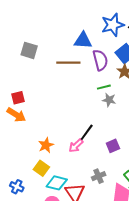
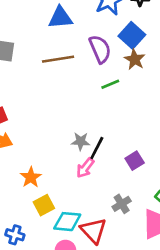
blue triangle: (83, 40) -> (60, 18), moved
gray star: (109, 100) -> (81, 141), moved
orange star: (46, 145) -> (31, 177), moved
yellow square: (41, 168) -> (44, 205), turned 35

